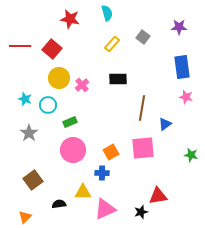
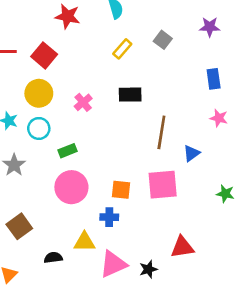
blue rectangle: (182, 67) -> (214, 79), size x0.7
yellow circle: (59, 78) -> (39, 93), moved
orange square: (111, 152) -> (121, 190), turned 35
black star: (141, 212) -> (148, 269), moved

